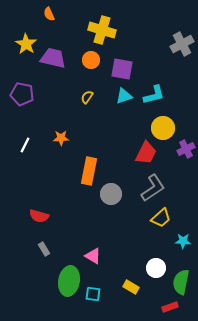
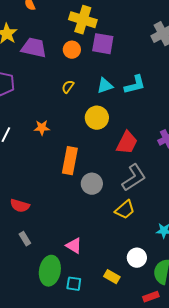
purple square: (122, 69) -> (103, 44), moved
yellow circle: (163, 128) -> (97, 118), moved
yellow trapezoid: (161, 218) -> (125, 210), moved

